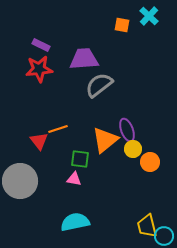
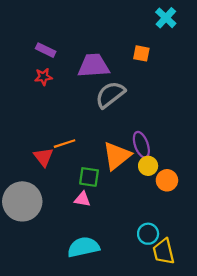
orange square: (122, 25) -> (141, 53), moved
red star: (39, 69) -> (43, 77), size x0.6
cyan circle: (164, 236) -> (148, 234), moved

